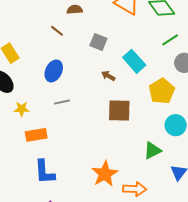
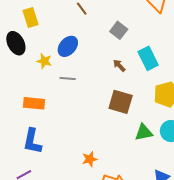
yellow star: (22, 109) -> (44, 61), moved
green triangle: (152, 150) -> (144, 132), moved
orange star: (105, 174) -> (90, 159), size x0.6

